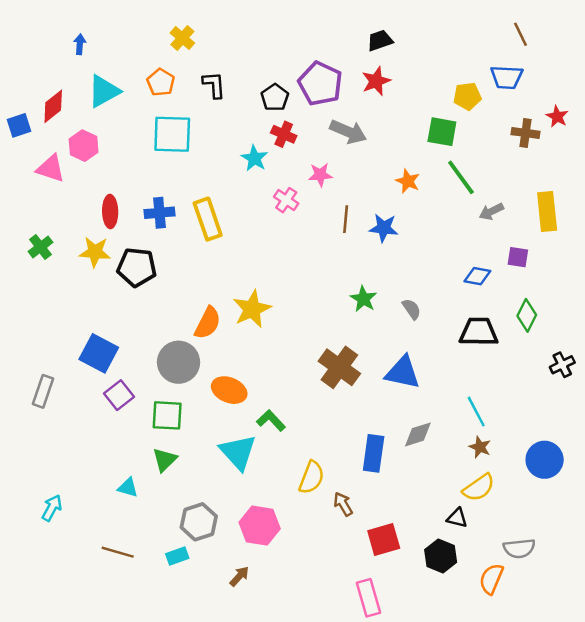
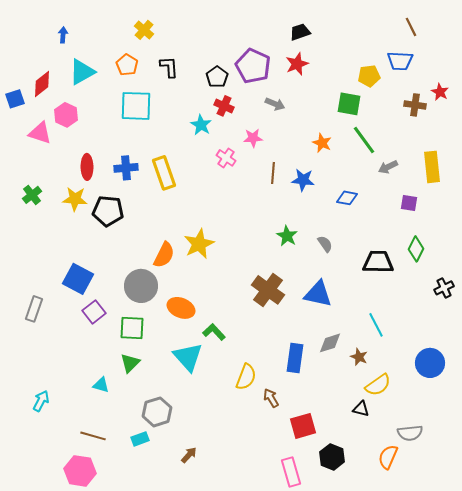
gray arrow: (348, 132) -> (275, 104), size x0.7
blue diamond: (477, 276) -> (347, 198), moved
brown star: (480, 447) -> (359, 357), moved
pink hexagon: (260, 526) -> (80, 471), moved
black hexagon: (441, 556) -> (332, 457), moved

